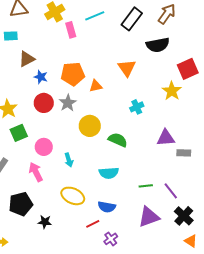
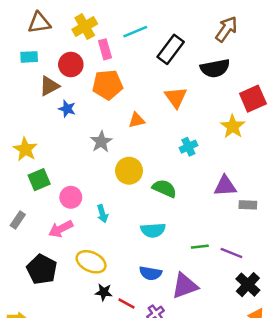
black rectangle: (132, 19) -> (171, 49), moved
orange pentagon: (73, 74) -> (107, 85), moved
red circle: (44, 103) -> (71, 65), moved
pink arrow: (36, 172) -> (61, 229), turned -90
purple line: (171, 191) -> (231, 253), turned -30
yellow ellipse: (73, 196) -> (91, 262), moved
black pentagon: (21, 204) -> (42, 269), turned -30
purple triangle: (149, 217) -> (185, 286), moved
black star: (45, 222) -> (104, 292), moved
red line: (93, 224) -> (126, 304), moved, turned 56

